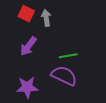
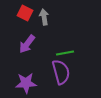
purple semicircle: (64, 76) -> (61, 72), turned 50

